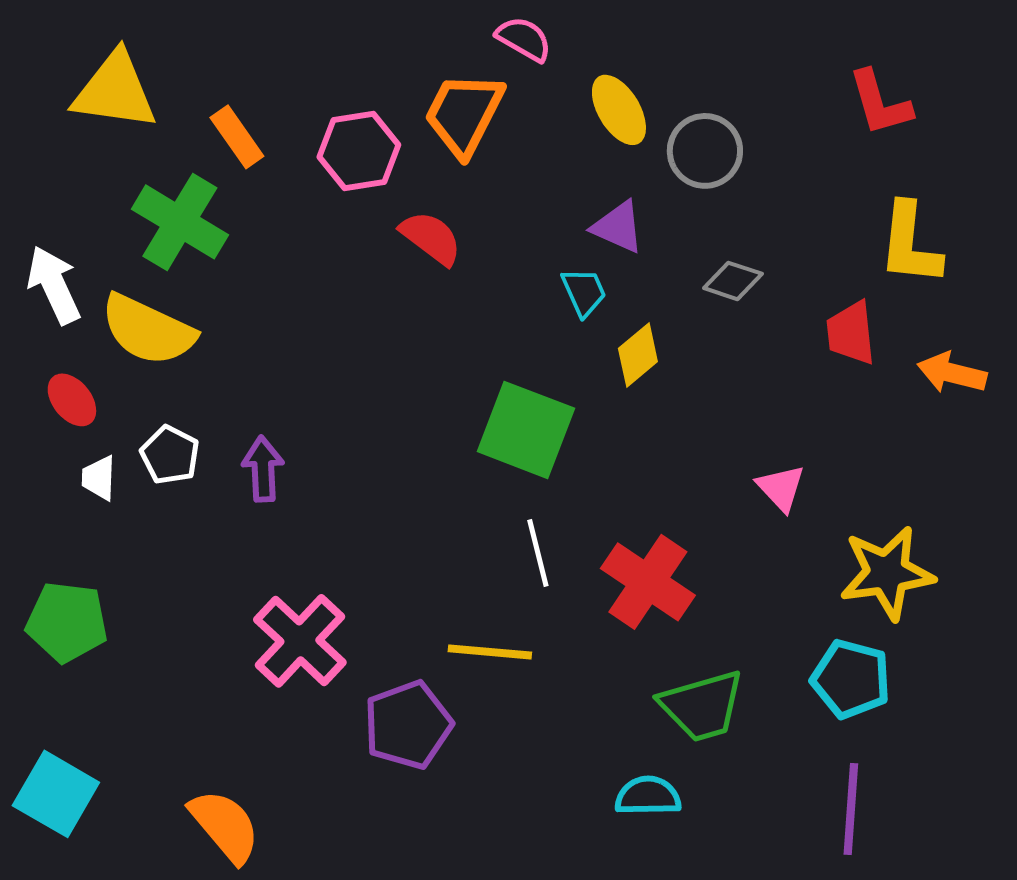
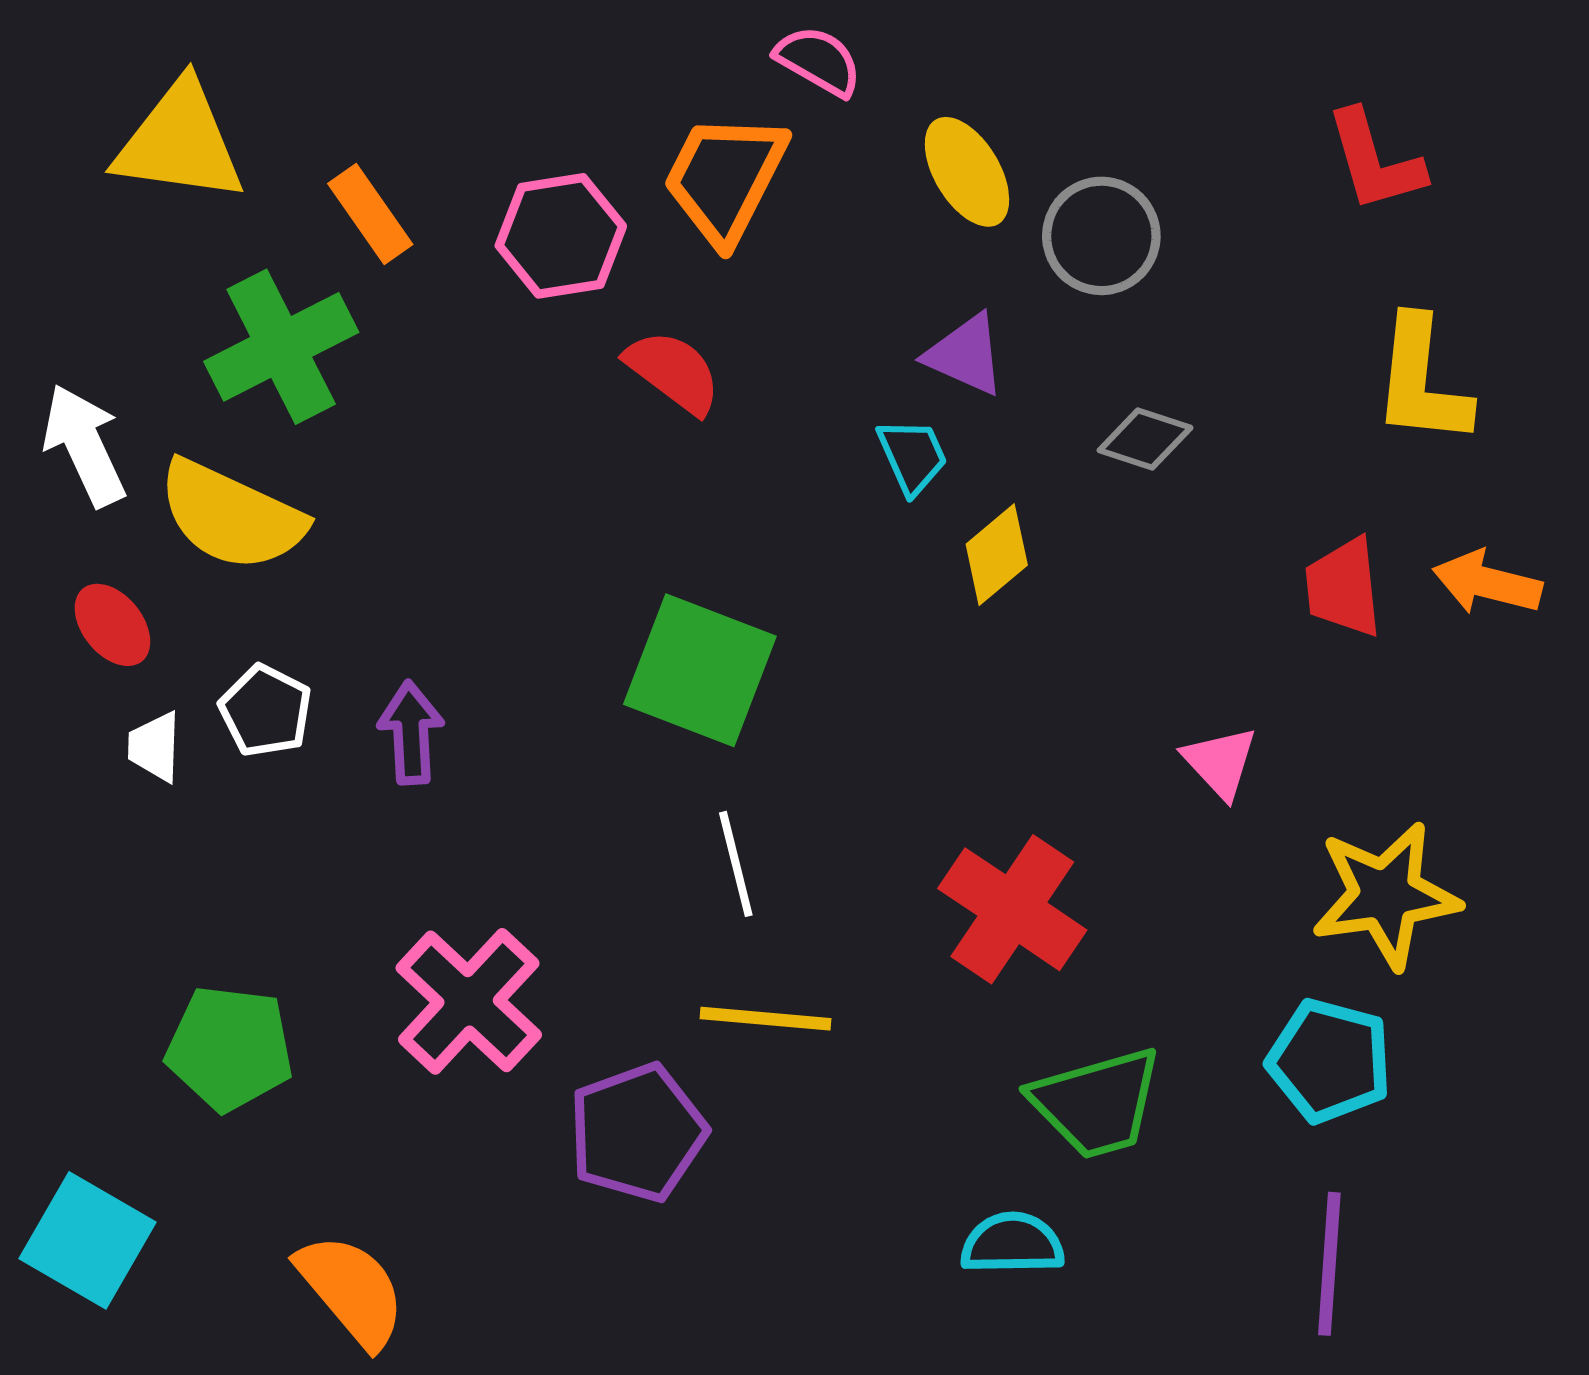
green cross: (180, 222) -> (281, 347), turned 32
red trapezoid: (851, 333) -> (1343, 587), moved
green square: (526, 430) -> (700, 670), moved
white line: (538, 553) -> (736, 864), moved
green pentagon: (67, 622) -> (230, 1048), moved

